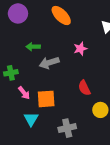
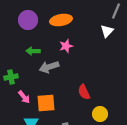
purple circle: (18, 13) -> (28, 20), moved
orange ellipse: (61, 16) -> (61, 20), turned -55
pink star: (80, 49) -> (66, 46), moved

